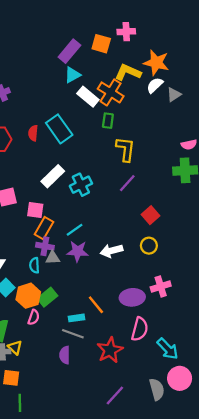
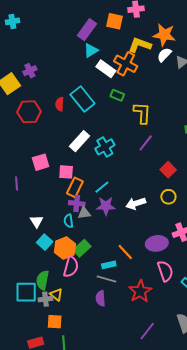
green rectangle: (108, 121) -> (117, 95), moved, turned -72
pink semicircle: (34, 317) -> (71, 267), size x1.5
pink semicircle: (140, 329) -> (165, 271), turned -30

